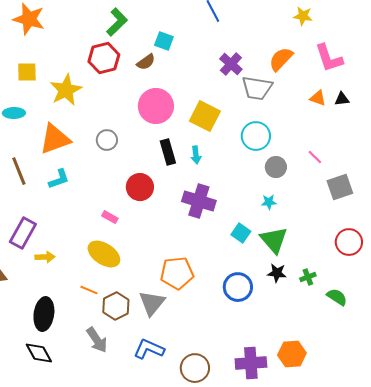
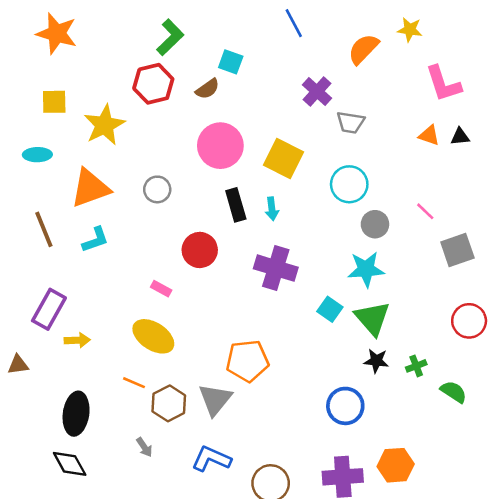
orange semicircle: (281, 59) -> (363, 49), moved
gray trapezoid: (257, 88) -> (351, 122), size x0.7
cyan star: (269, 202) -> (366, 269), size x1.8
blue circle: (238, 287) -> (345, 406), moved
gray arrow: (97, 340) -> (144, 447), size x0.6

